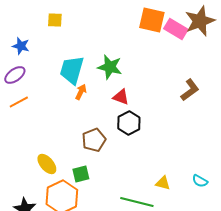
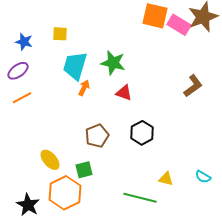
yellow square: (55, 20) -> (60, 34), moved
black hexagon: (129, 123) -> (142, 133), moved

